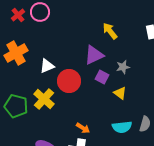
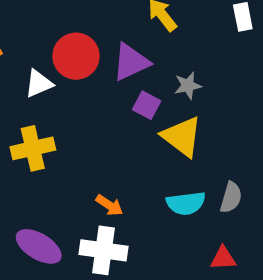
red circle: (69, 81) -> (76, 56), moved
yellow triangle: (120, 93) -> (182, 137), size x1.6
yellow cross: (44, 99) -> (33, 148), turned 35

